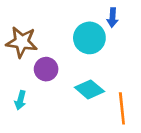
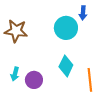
purple circle: (46, 69) -> (34, 80), moved
cyan diamond: (89, 89) -> (66, 66), turned 75

